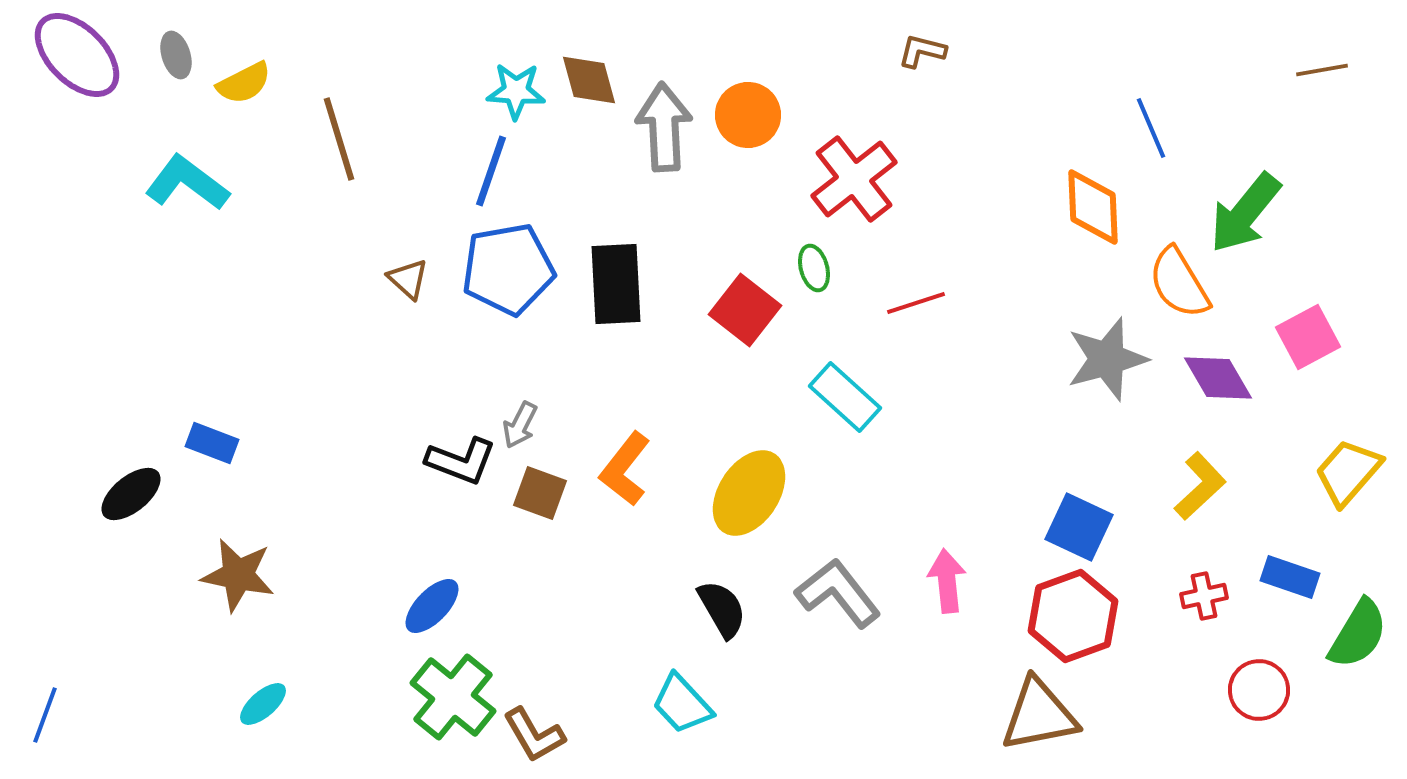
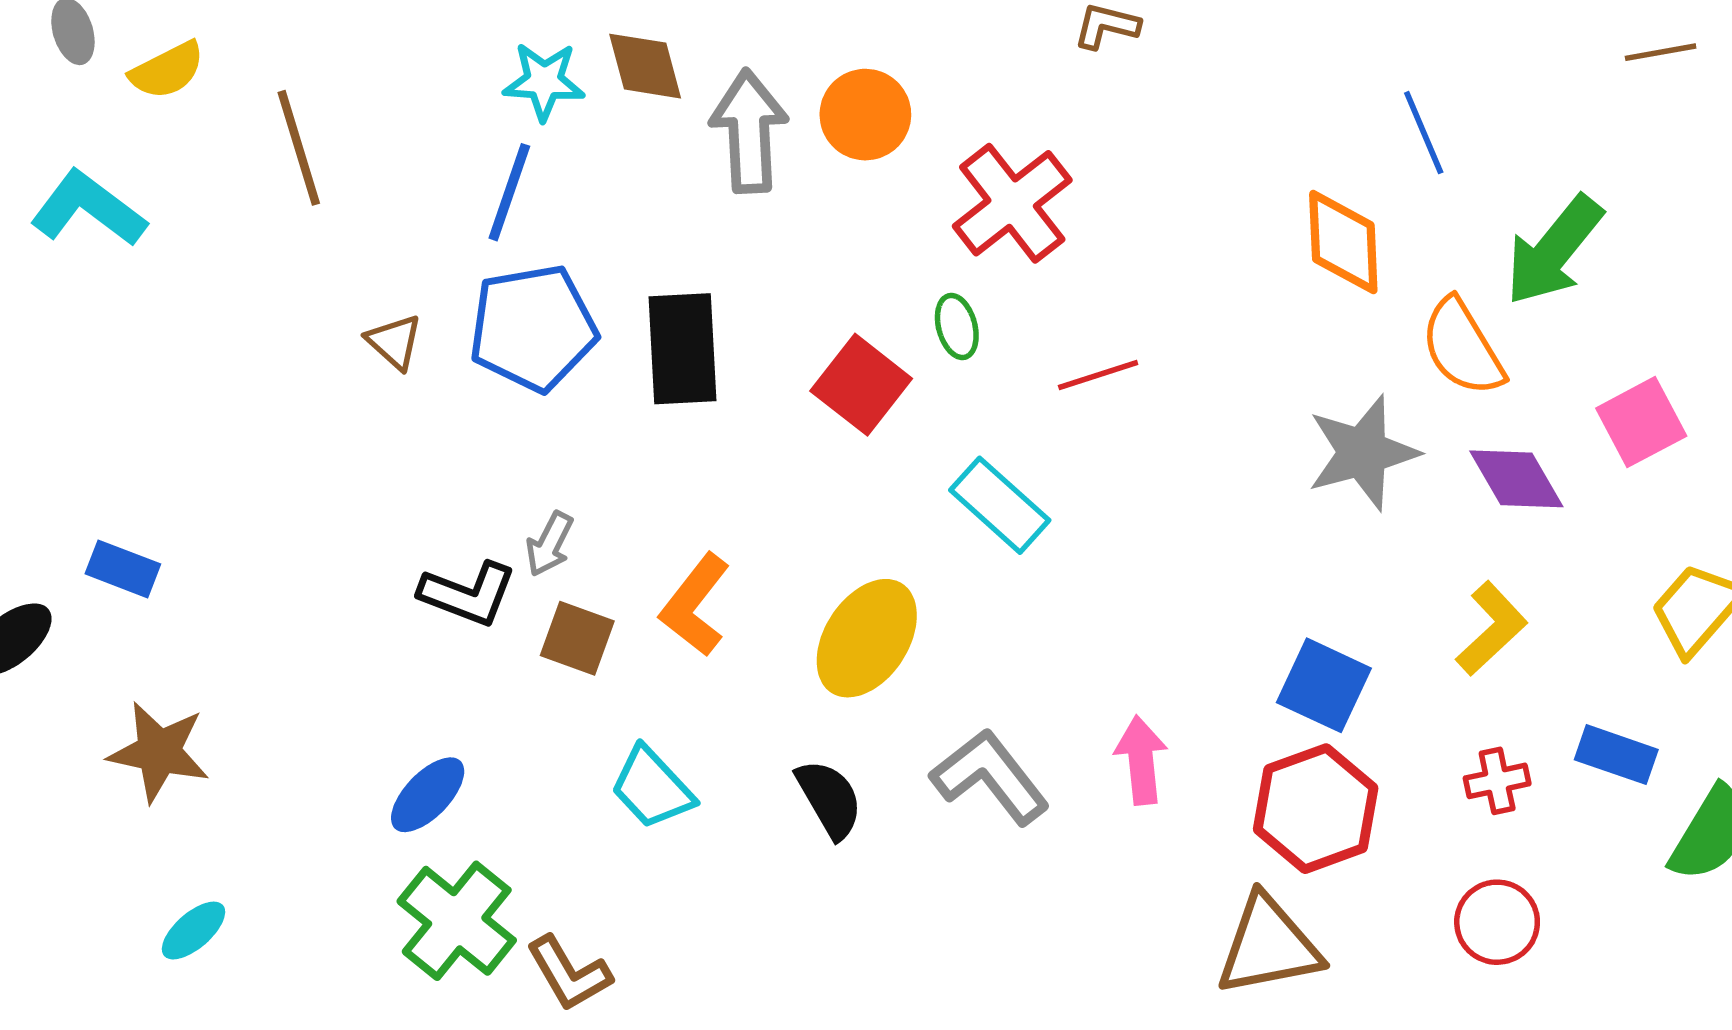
red circle: (1259, 690) -> (1497, 922), moved
cyan trapezoid: (682, 704) -> (652, 788), moved

